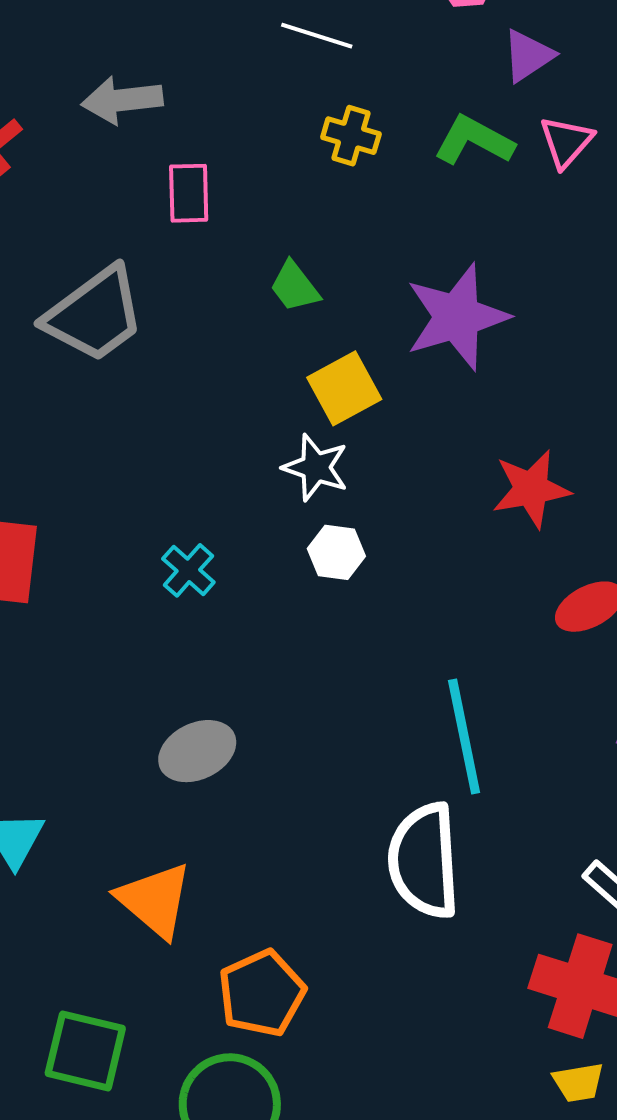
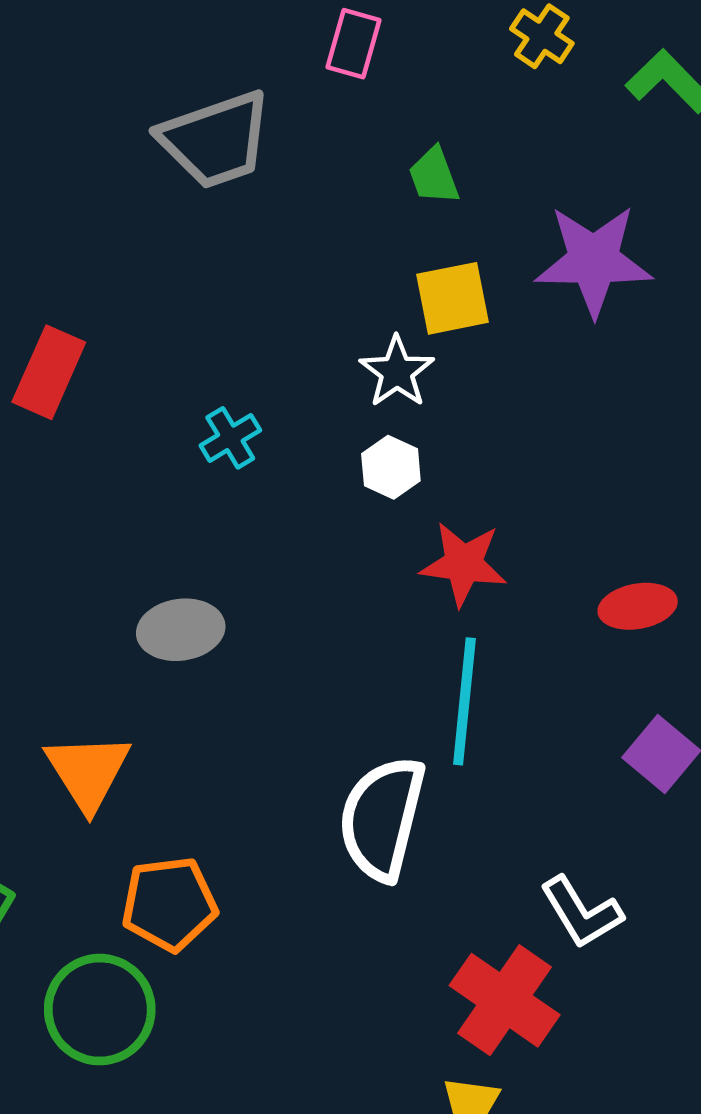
red star: (531, 489) -> (464, 564), moved

